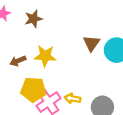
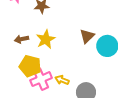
yellow star: (45, 56) -> (46, 39), turned 30

